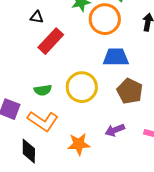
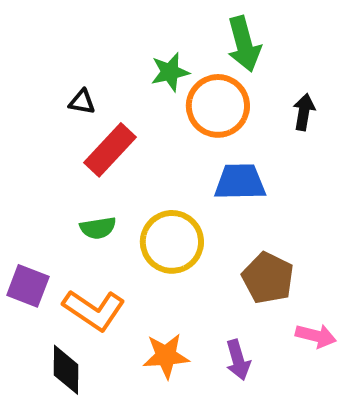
green semicircle: (43, 90) -> (98, 228), moved
brown pentagon: (130, 91) -> (268, 278), moved
purple arrow: (115, 130) -> (238, 360), moved, turned -84

